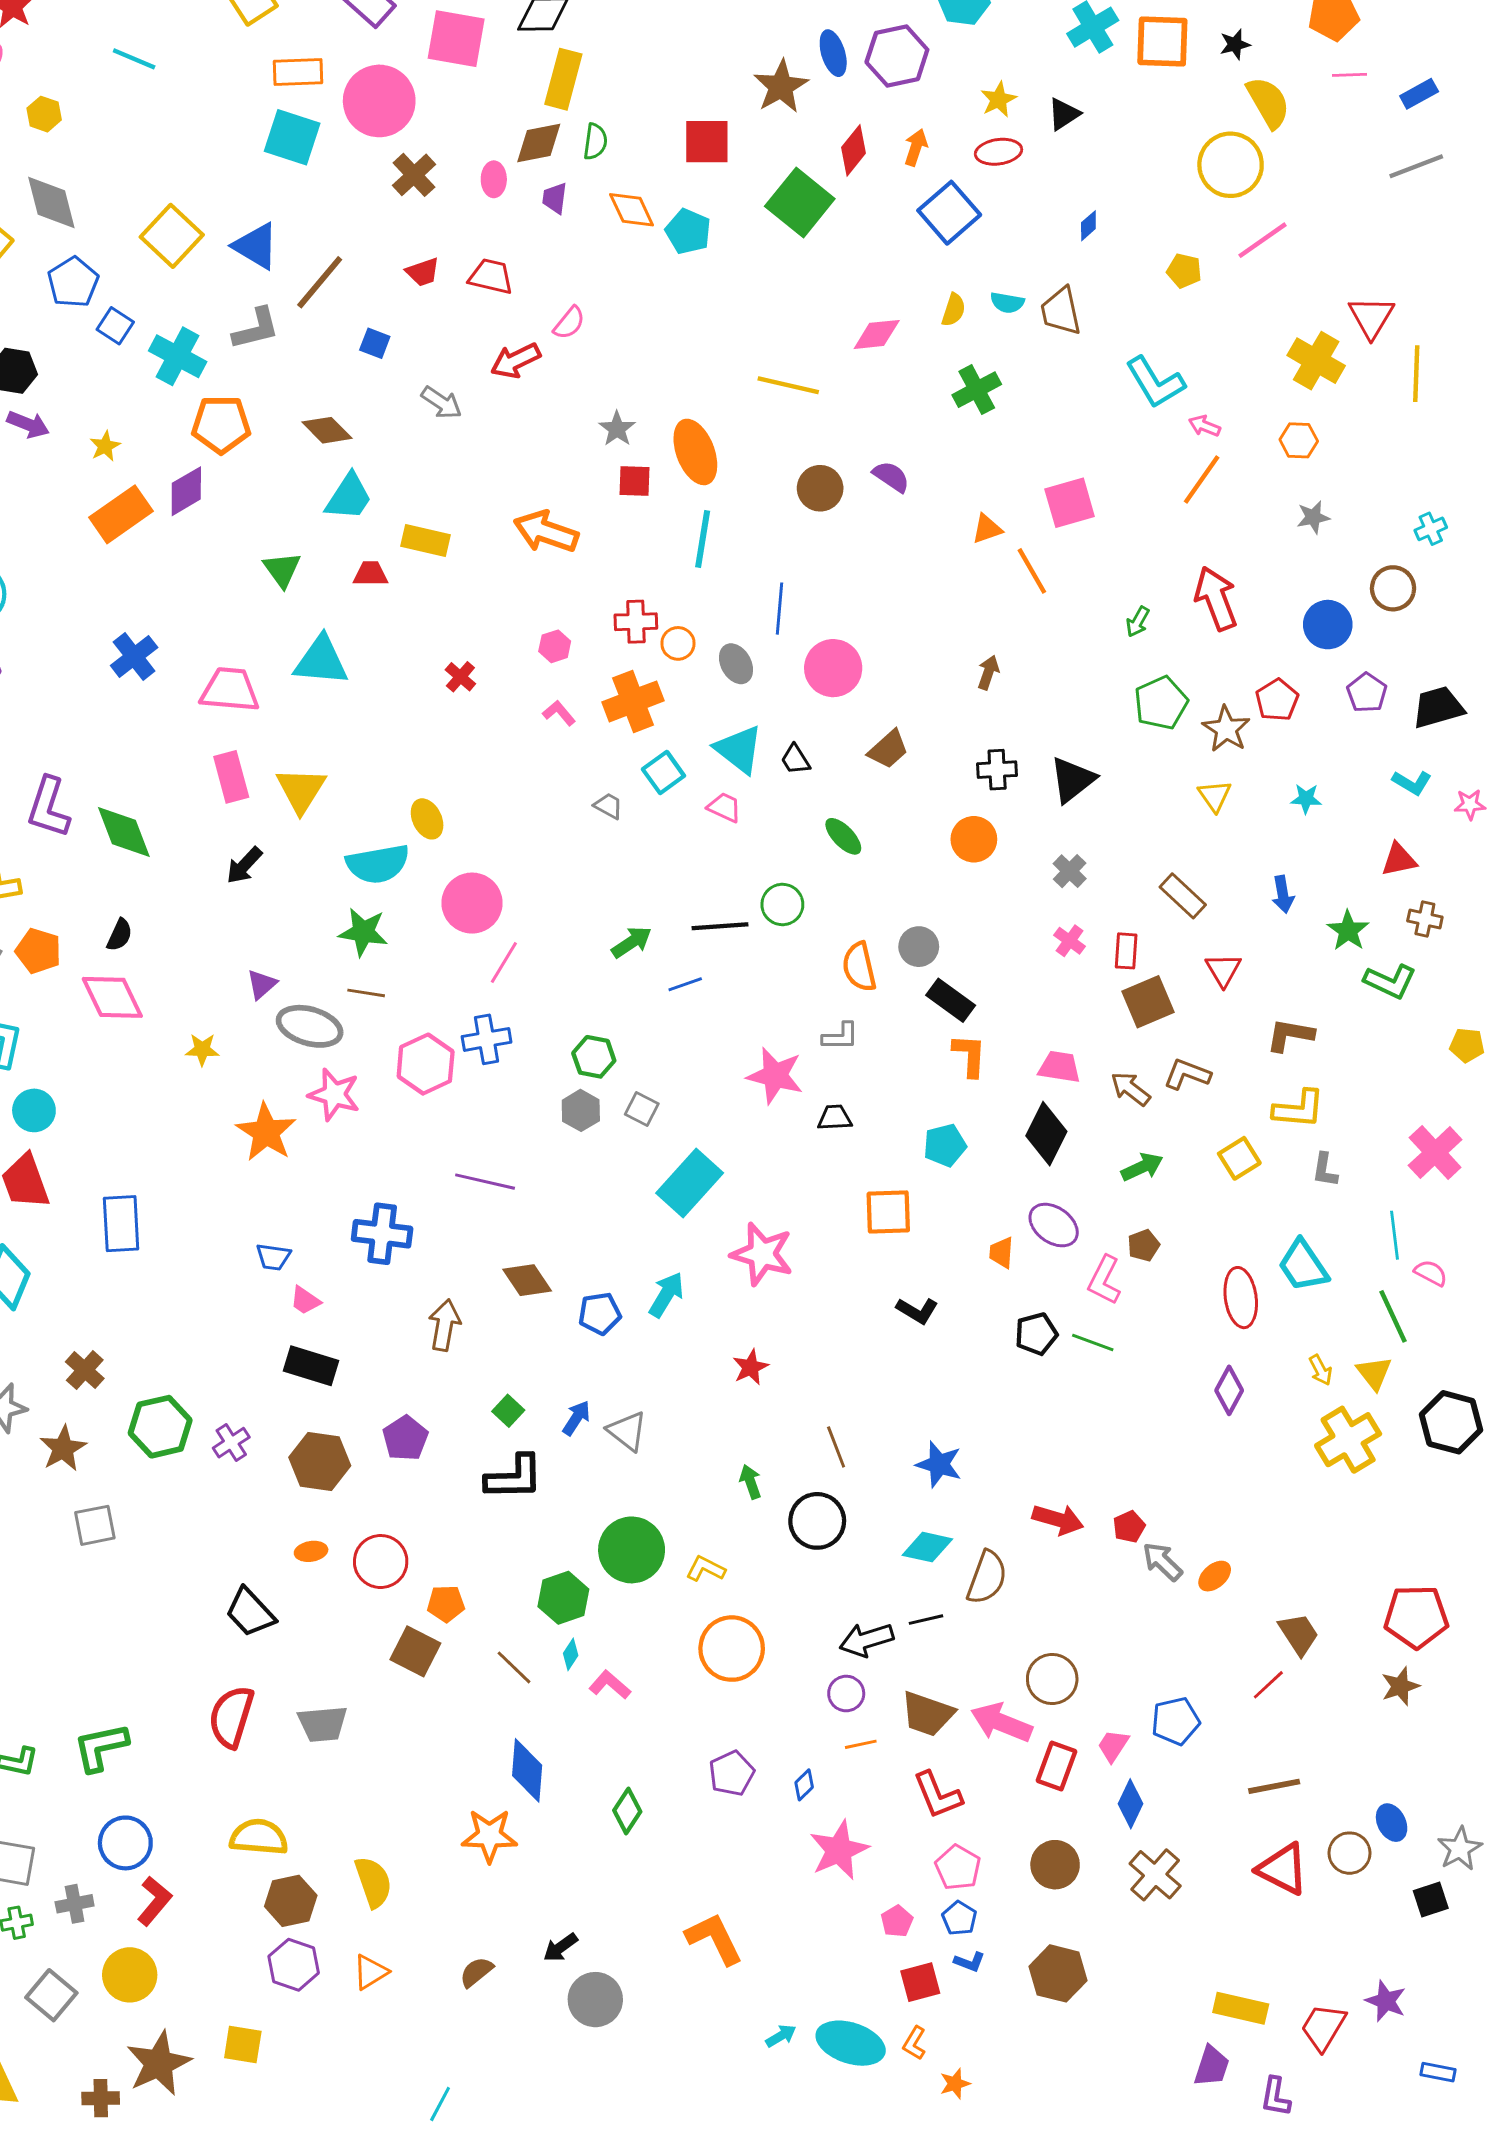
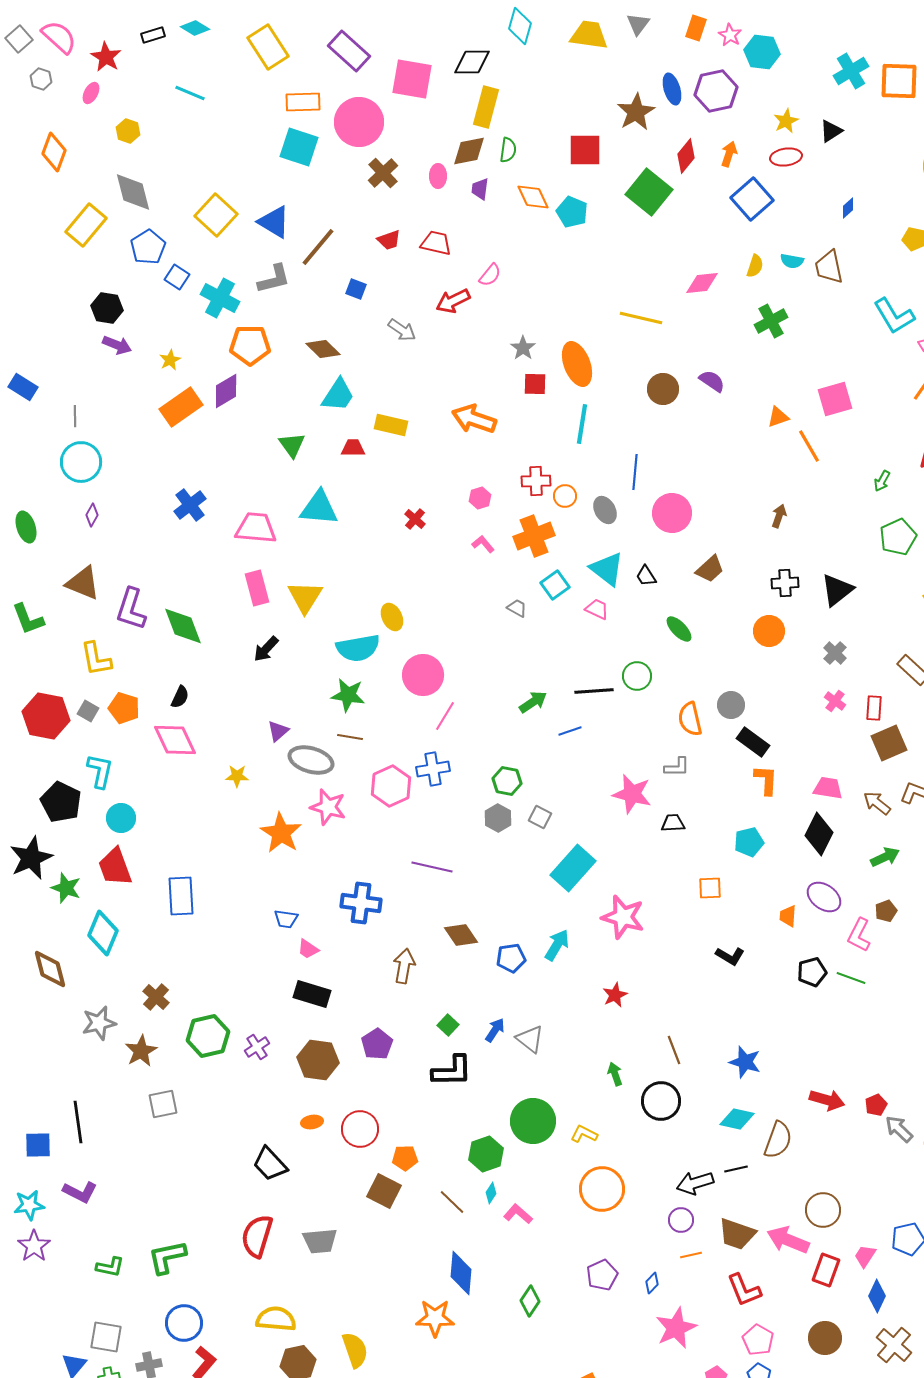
orange square: (888, 1212) -> (710, 888), size x0.7

